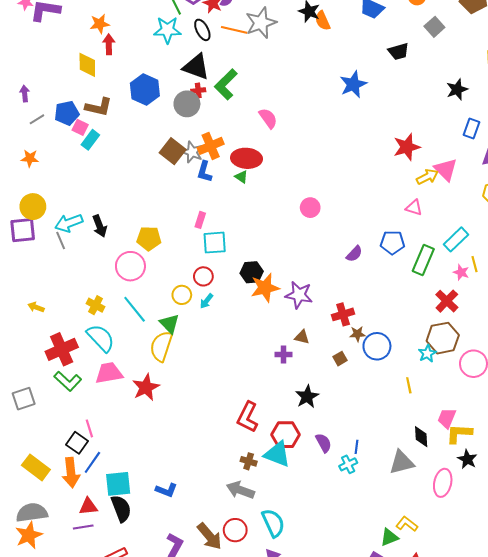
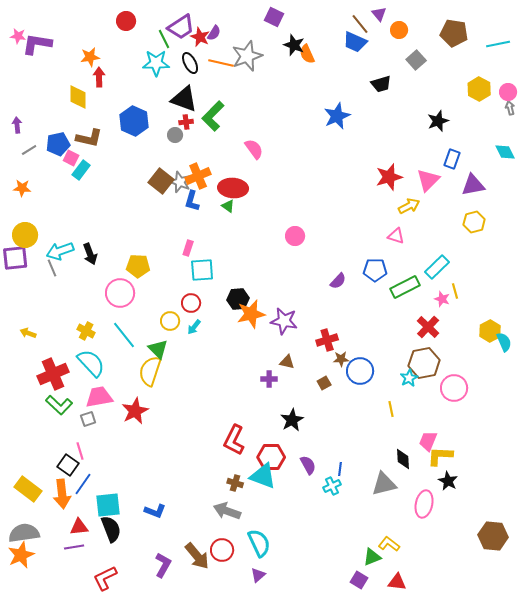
gray circle: (187, 104) -> (175, 135), size x0.6
pink triangle: (446, 170) -> (428, 180), moved, turned 30
green rectangle: (423, 260) -> (405, 287), turned 40
gray square: (24, 399) -> (88, 419), moved, size x0.7

